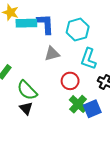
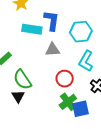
cyan rectangle: (26, 23) -> (32, 29), moved

